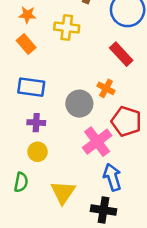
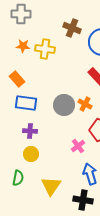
yellow cross: (67, 27) -> (45, 49), moved
orange rectangle: (26, 44) -> (17, 79), moved
gray circle: (79, 104) -> (64, 105), moved
pink cross: (97, 142) -> (78, 146), size x0.6

